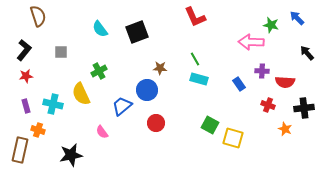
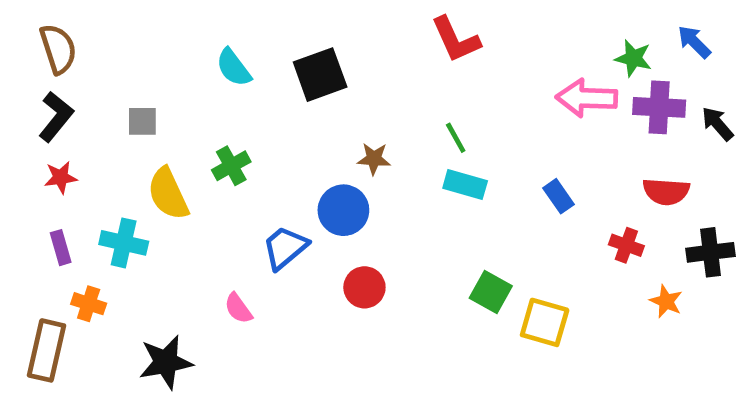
brown semicircle: (38, 16) -> (58, 49), moved
purple cross: (262, 71) -> (659, 107), moved, size x1.5
yellow semicircle: (81, 94) -> (168, 194), moved

